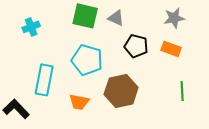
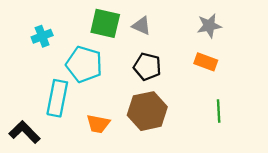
black pentagon: (136, 46) -> (147, 67), moved
cyan pentagon: (87, 60) -> (84, 64), moved

